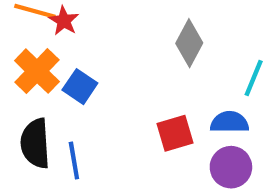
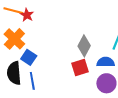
gray diamond: (189, 43) -> (84, 46), moved
blue square: (80, 87) -> (29, 57), moved

